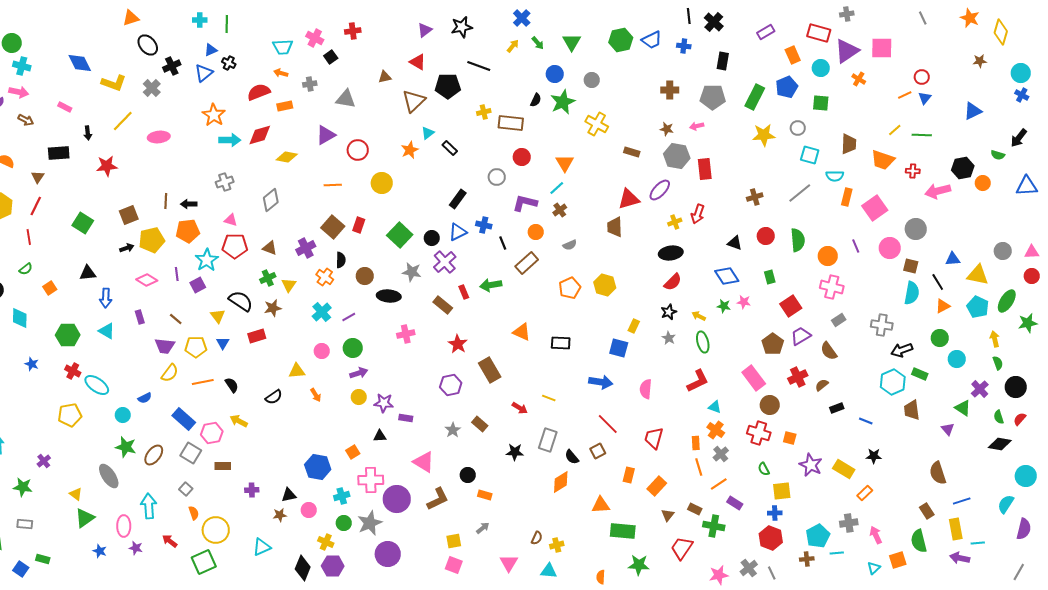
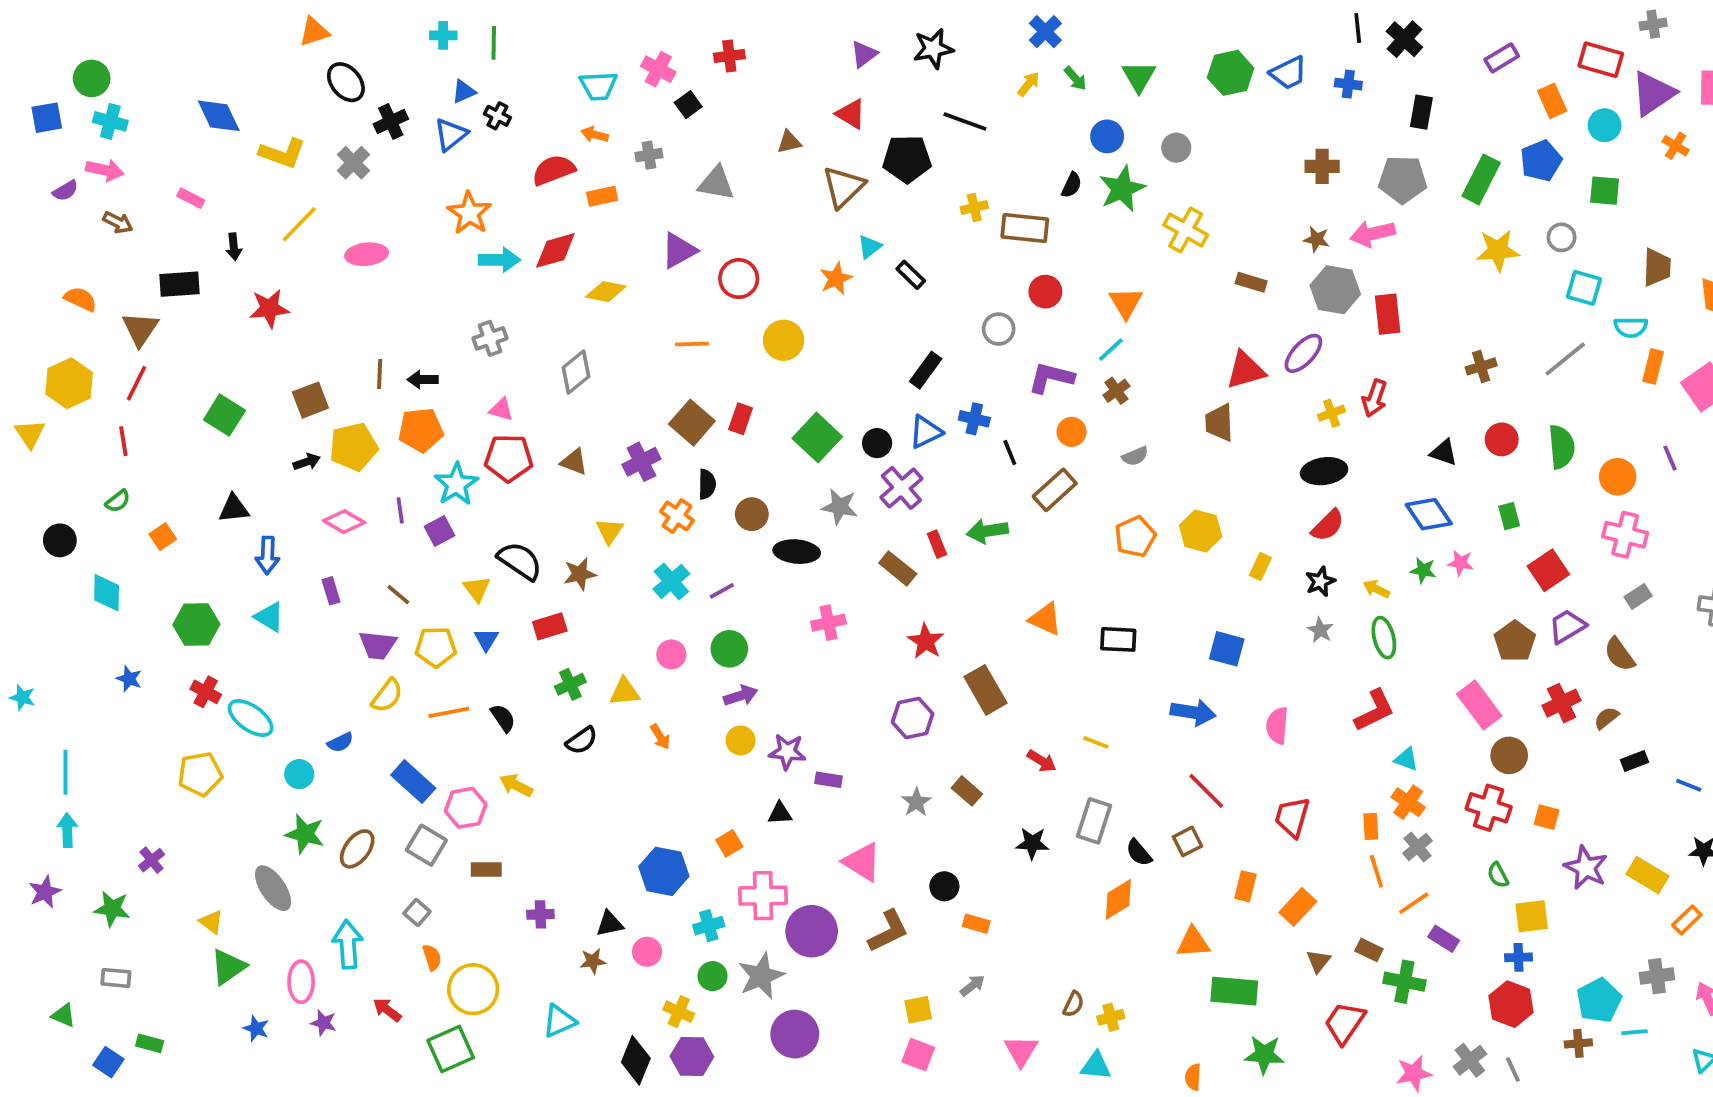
pink arrow: (697, 126) -> (1373, 234), size x1.6
brown triangle: (38, 177) -> (140, 329), size x1.5
green cross: (268, 278) -> (570, 684), moved
yellow rectangle: (634, 326) -> (1260, 567), moved

